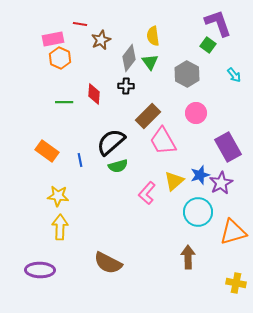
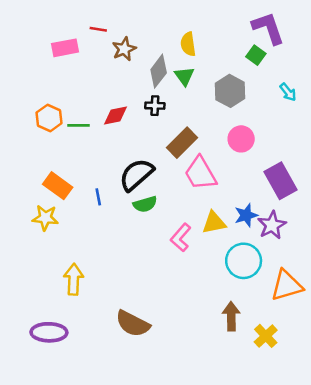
orange hexagon: (60, 58) -> (49, 118), moved
red diamond: (94, 94) -> (115, 116), turned 75
yellow triangle: (174, 181) -> (214, 223), turned 30
yellow star: (58, 196) -> (45, 218), moved
yellow cross: (236, 283) -> (266, 336), moved, turned 36

